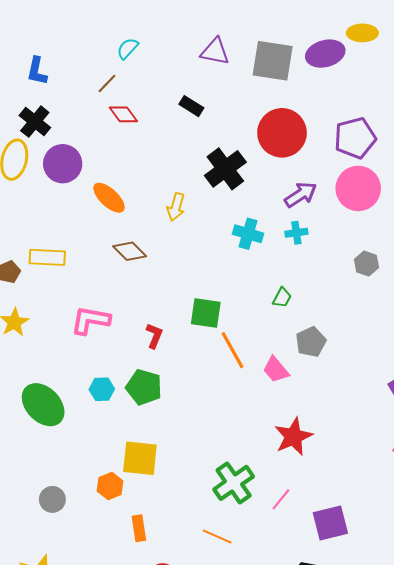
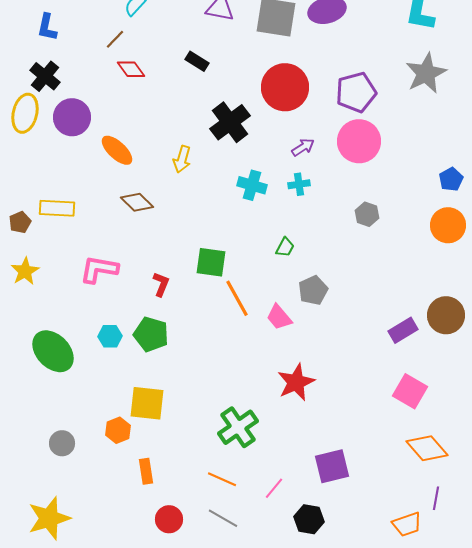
purple arrow: (301, 195) -> (303, 147), size x0.7
pink line: (281, 499) -> (274, 488), moved

